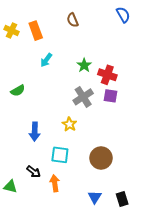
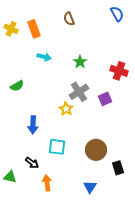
cyan arrow: (46, 60) -> (44, 57), turned -112
red cross: (107, 75) -> (119, 71), moved
purple square: (110, 96) -> (105, 99), moved, turned -32
yellow star: (69, 124) -> (66, 109), moved
orange arrow: (55, 183) -> (47, 183), moved
black rectangle: (122, 199) -> (118, 168), moved

